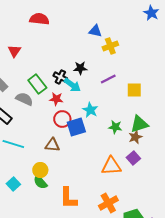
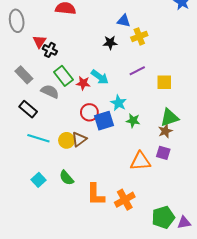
black star: (80, 68) -> (110, 43), moved
black cross: (60, 77) -> (50, 50), moved
red star: (56, 99) -> (83, 83), moved
green star: (115, 127) -> (133, 121), moved
brown triangle: (52, 145) -> (79, 139), turned -42
purple square: (133, 158) -> (163, 153), turned -32
yellow circle: (40, 170) -> (67, 140), moved
orange cross: (108, 203) -> (125, 200), moved

